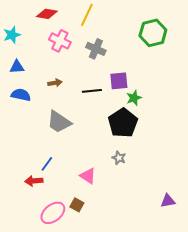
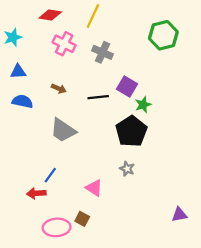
purple square: (119, 81) -> (127, 86), turned 36
brown arrow: (55, 83) -> (59, 89), turned 32
pink ellipse: (53, 213) -> (57, 227), turned 35

